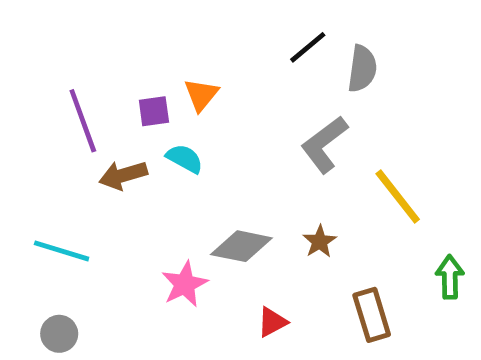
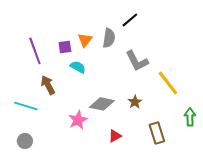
gray semicircle: (362, 69) -> (109, 38), moved
gray L-shape: (324, 144) -> (137, 61), turned -80
brown arrow: (123, 175) -> (48, 85), moved, turned 78

